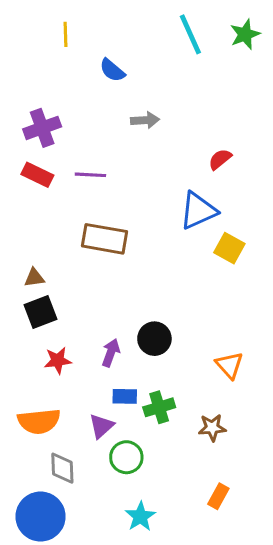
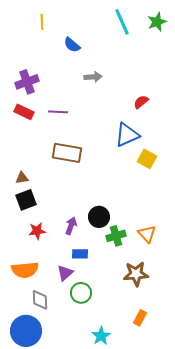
green cross: (159, 407) -> (116, 236), moved
brown star: (212, 428) -> (136, 274), size x1.4
cyan star: (140, 517) -> (101, 336), moved

